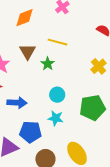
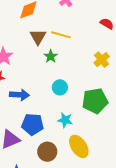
brown triangle: (28, 52) -> (38, 37), moved
cyan star: (56, 118) -> (65, 120), moved

